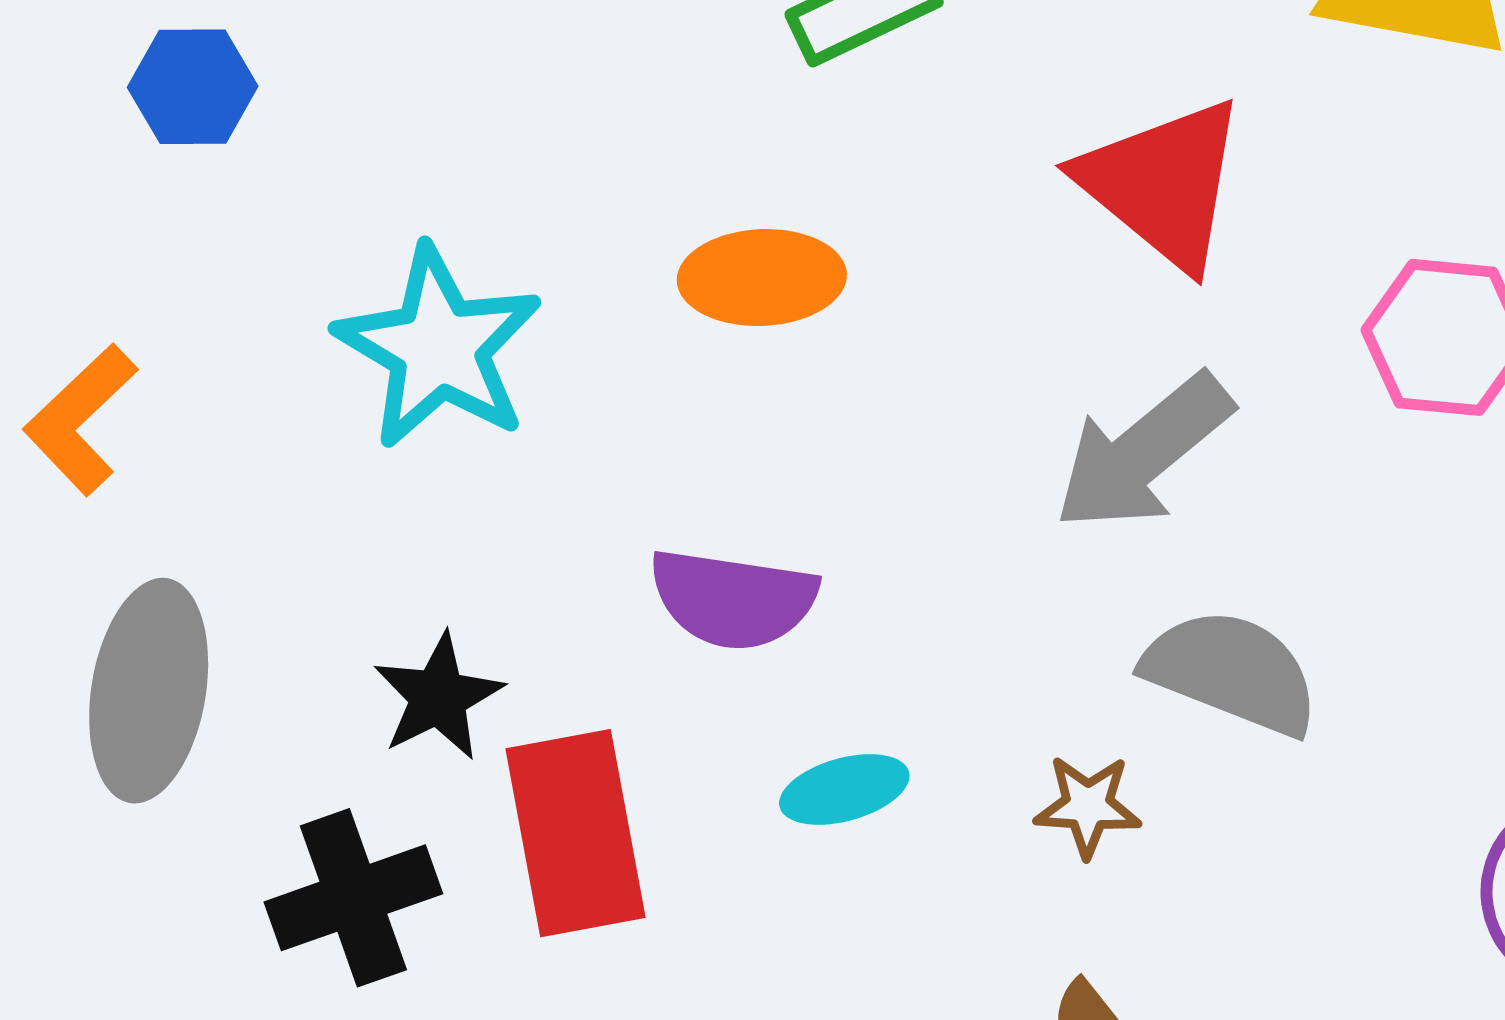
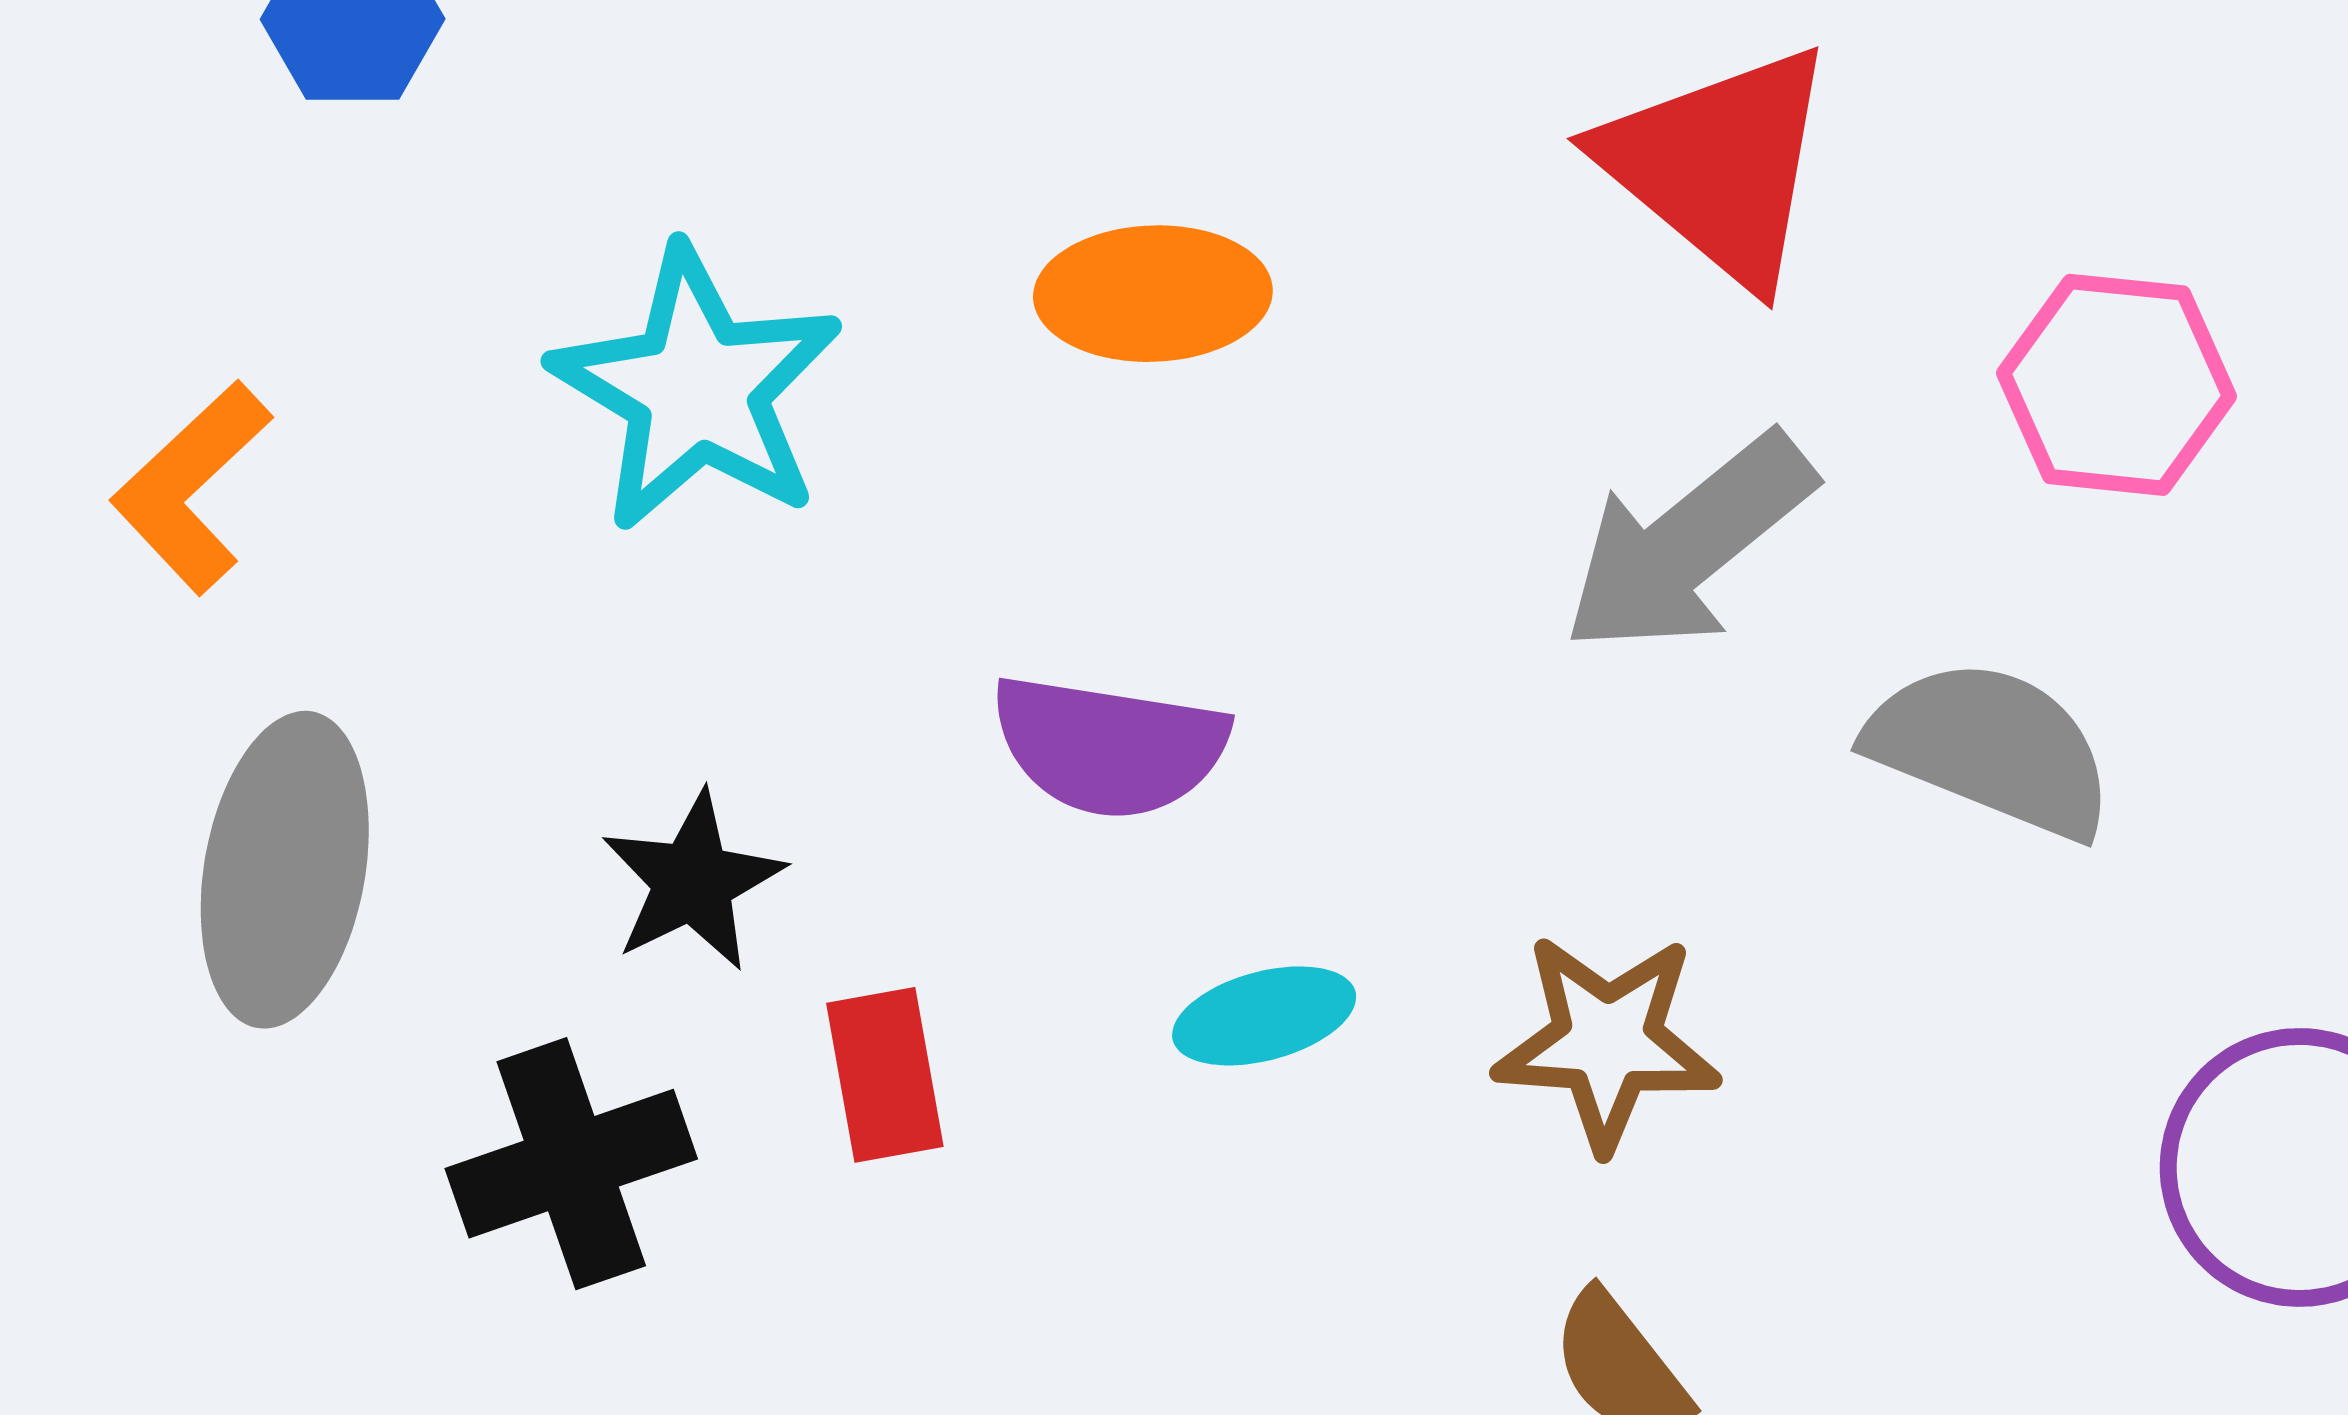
gray semicircle: (1231, 672) -> (1991, 748), moved
brown star: (1088, 806) -> (1607, 1042), size x1.5
red rectangle: (576, 833) -> (885, 1075), size x0.6

